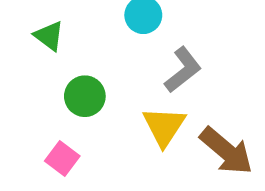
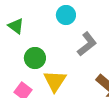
yellow triangle: (164, 126) -> (55, 81), moved

